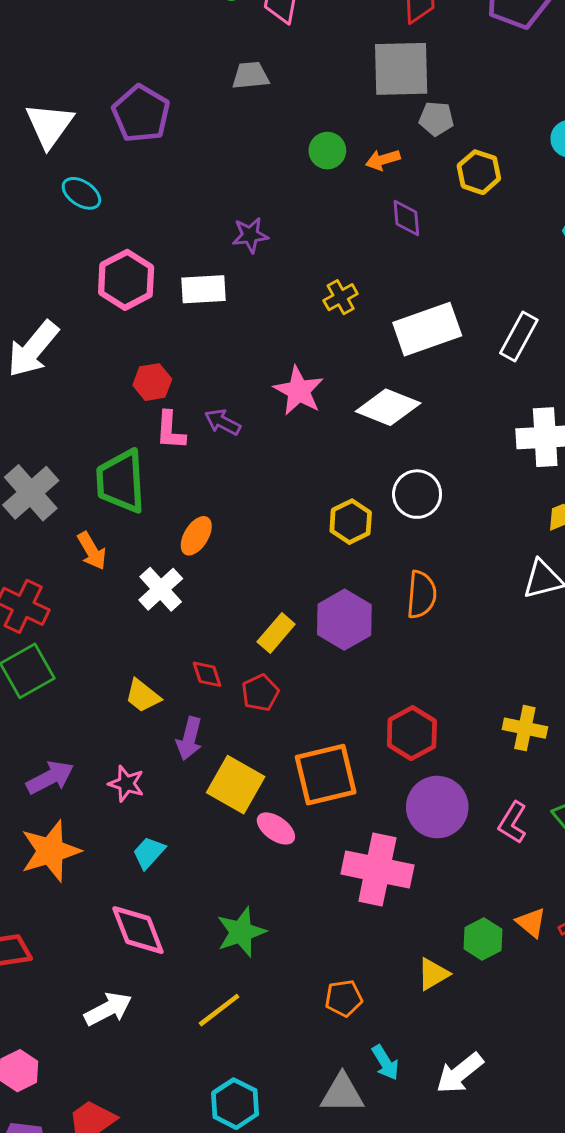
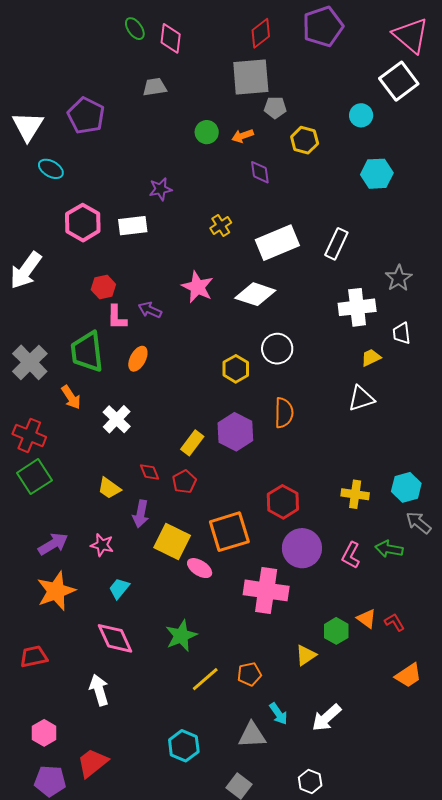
orange ellipse: (196, 536) -> (138, 359), moved
white arrow: (108, 1009) -> (99, 690), turned -76
yellow line: (219, 1010) -> (205, 679), moved

